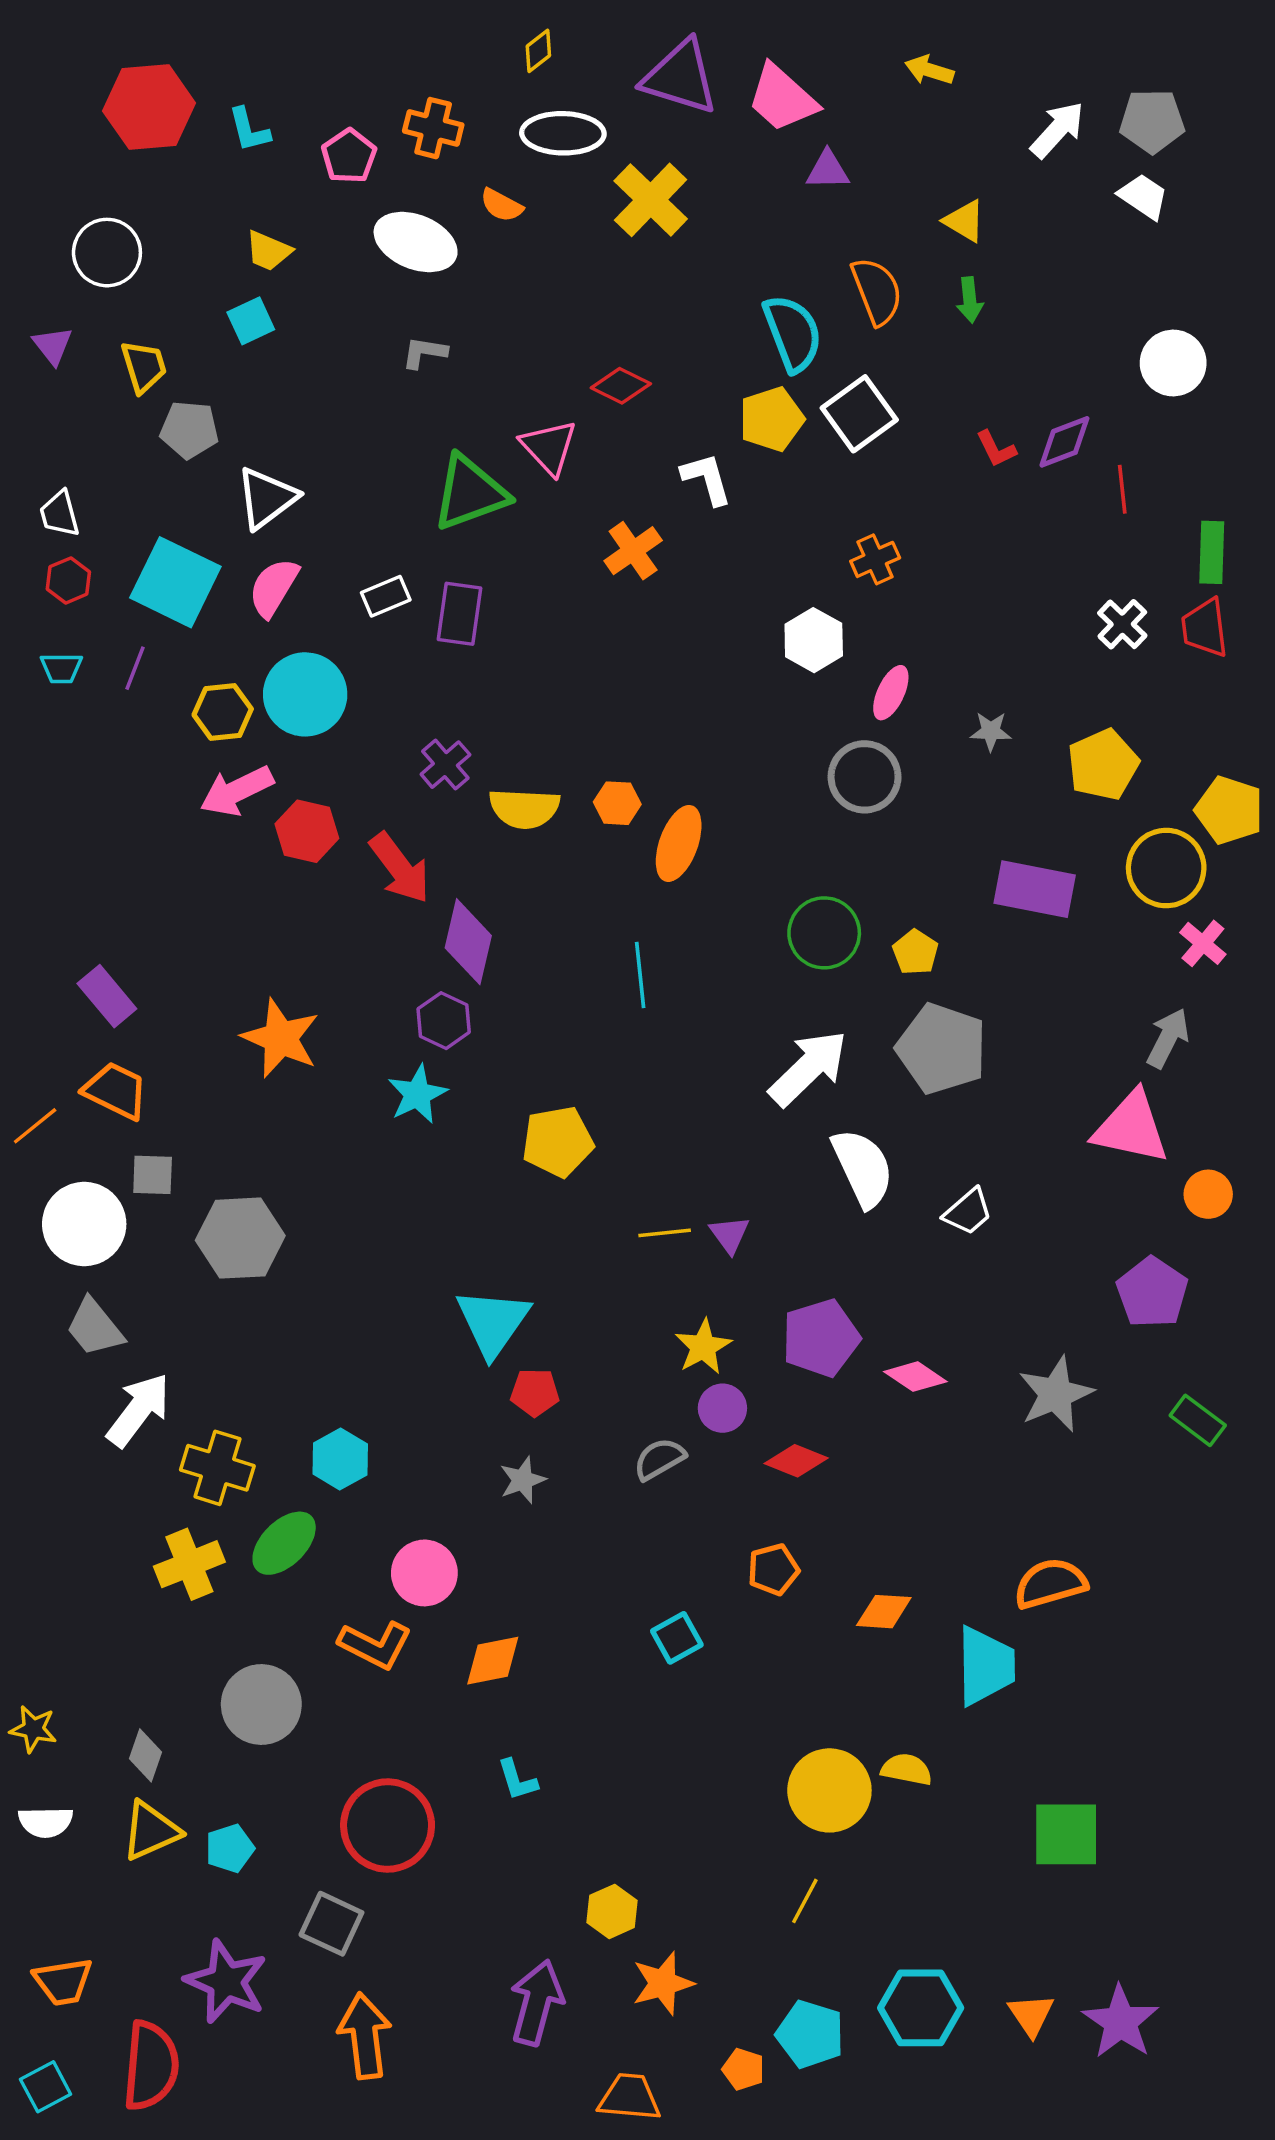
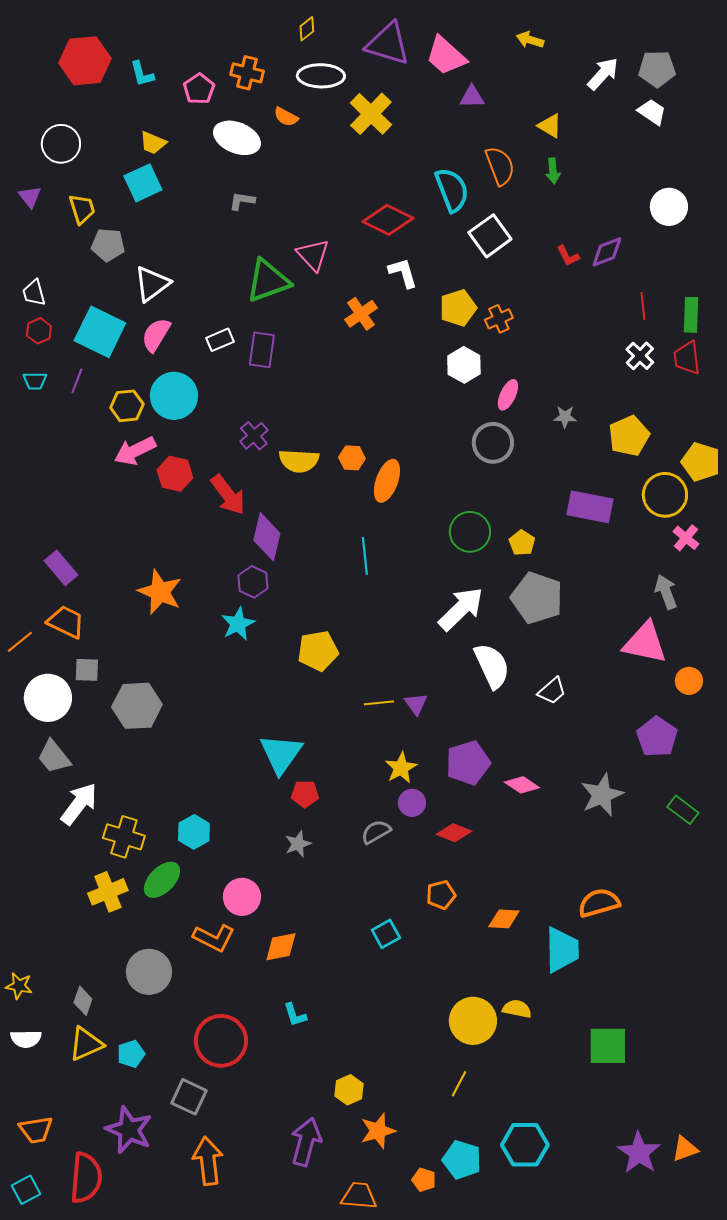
cyan square: (251, 321) -> (143, 183), size x1.4
red diamond: (621, 386) -> (388, 220), moved, size x1.5
yellow pentagon: (772, 419) -> (458, 308), moved
red line: (1122, 489) -> (643, 306), moved
gray arrow: (1168, 1038) -> (666, 592), turned -48
orange triangle: (1031, 2015) -> (685, 1149), moved, turned 44

